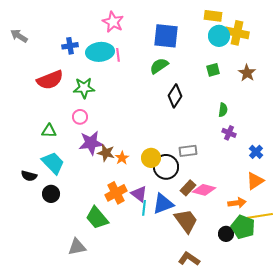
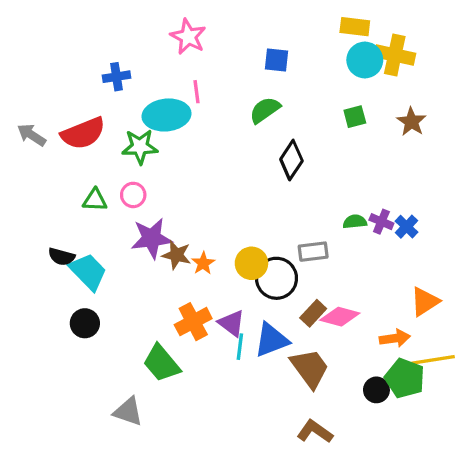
gray arrow: (19, 36) -> (32, 135), moved
blue square: (166, 36) -> (276, 60), size x0.6
cyan ellipse: (100, 52) -> (167, 115), moved
green semicircle: (223, 110) -> (355, 222), moved, turned -104
green triangle: (49, 131) -> (95, 200), moved
blue cross: (256, 152) -> (406, 227), moved
black semicircle: (29, 176) -> (62, 257), moved
gray triangle: (77, 247) -> (128, 412), turned 30

